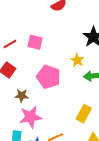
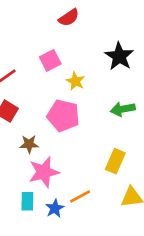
pink square: (35, 42) -> (50, 60), moved, turned -35
yellow star: (77, 60) -> (75, 81), moved

